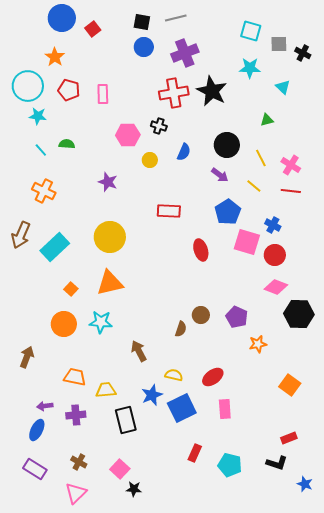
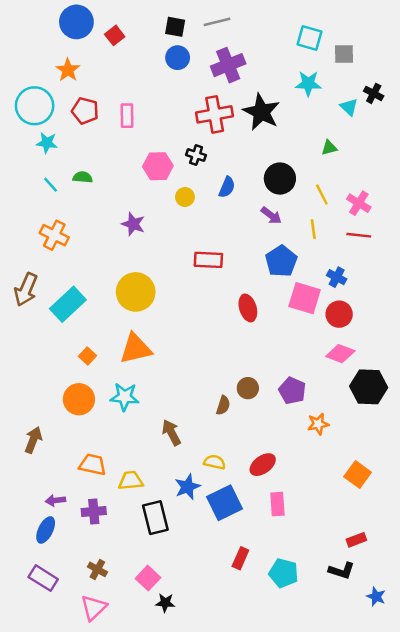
black cross: (303, 53) -> (374, 93), moved
yellow line: (254, 186) -> (313, 229), turned 42

